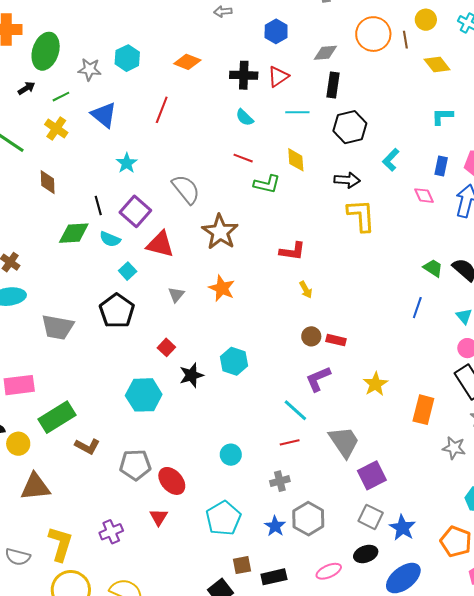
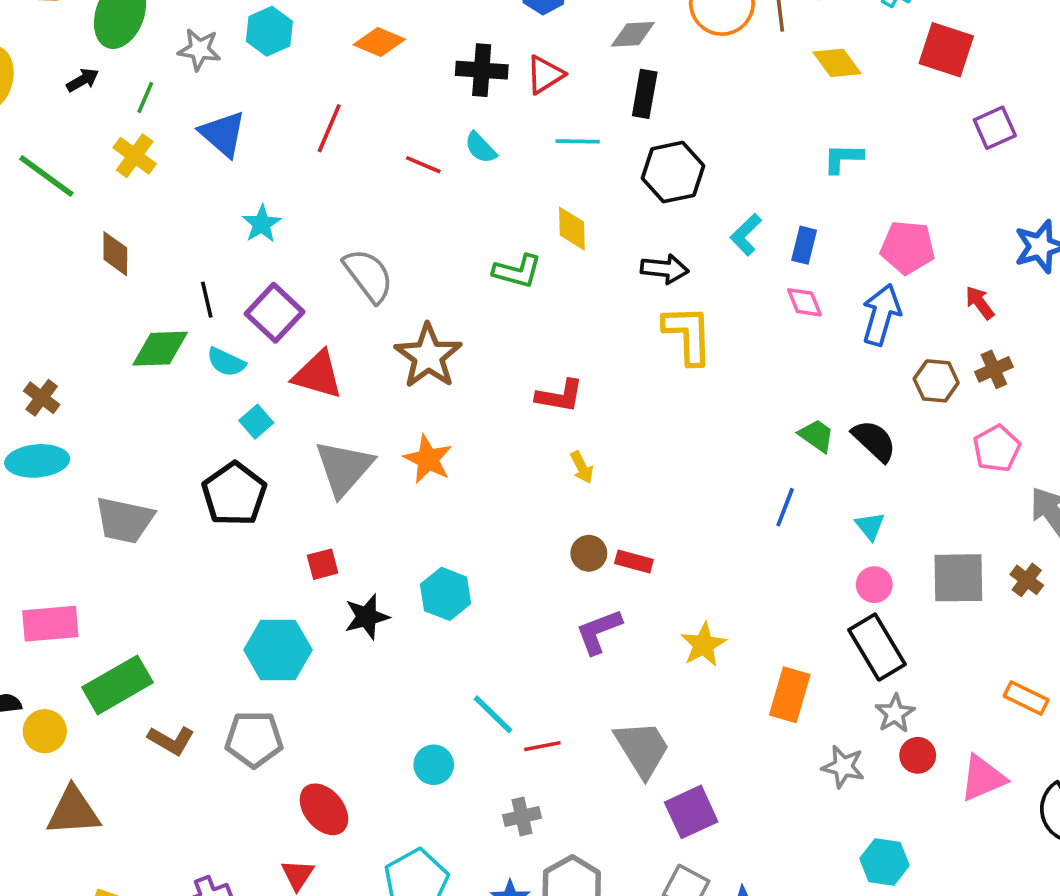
green line: (61, 97) -> (145, 98), turned -42
red line: (243, 158) -> (423, 165), moved
blue rectangle: (441, 166) -> (804, 245), moved
gray triangle: (176, 295) -> (344, 468), size x2.0
red square: (166, 347) -> (323, 564), turned 30
cyan line: (295, 410) -> (493, 714), moved
gray pentagon: (135, 465) -> (254, 739), moved

